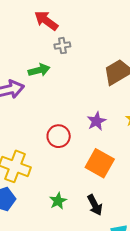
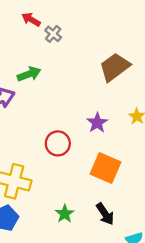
red arrow: (46, 21) -> (31, 20), size x0.7
gray cross: (62, 46) -> (53, 34), moved, turned -35

